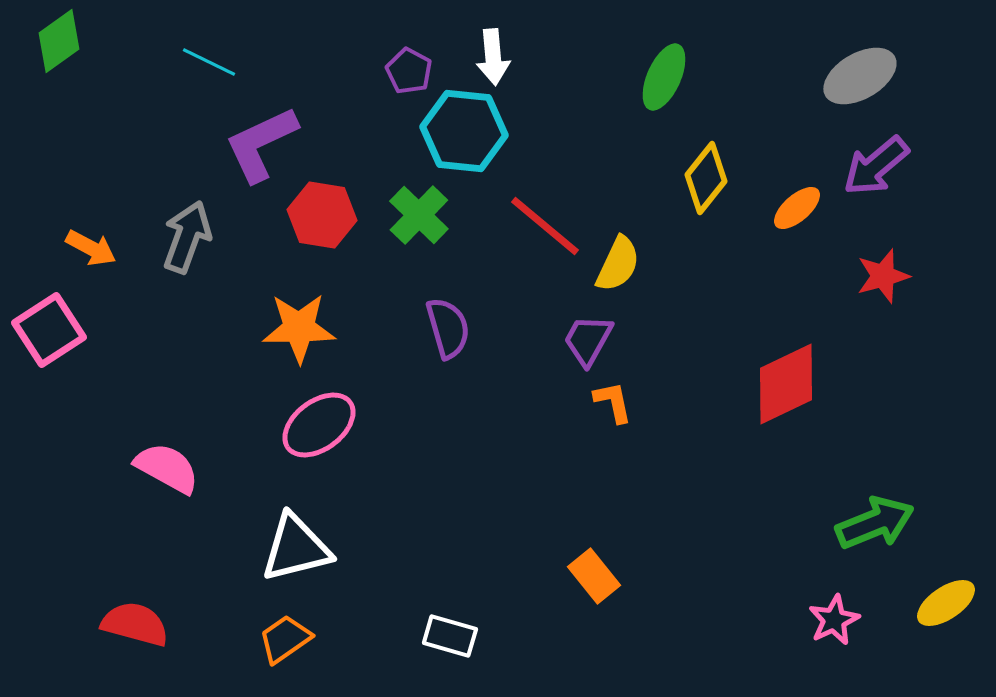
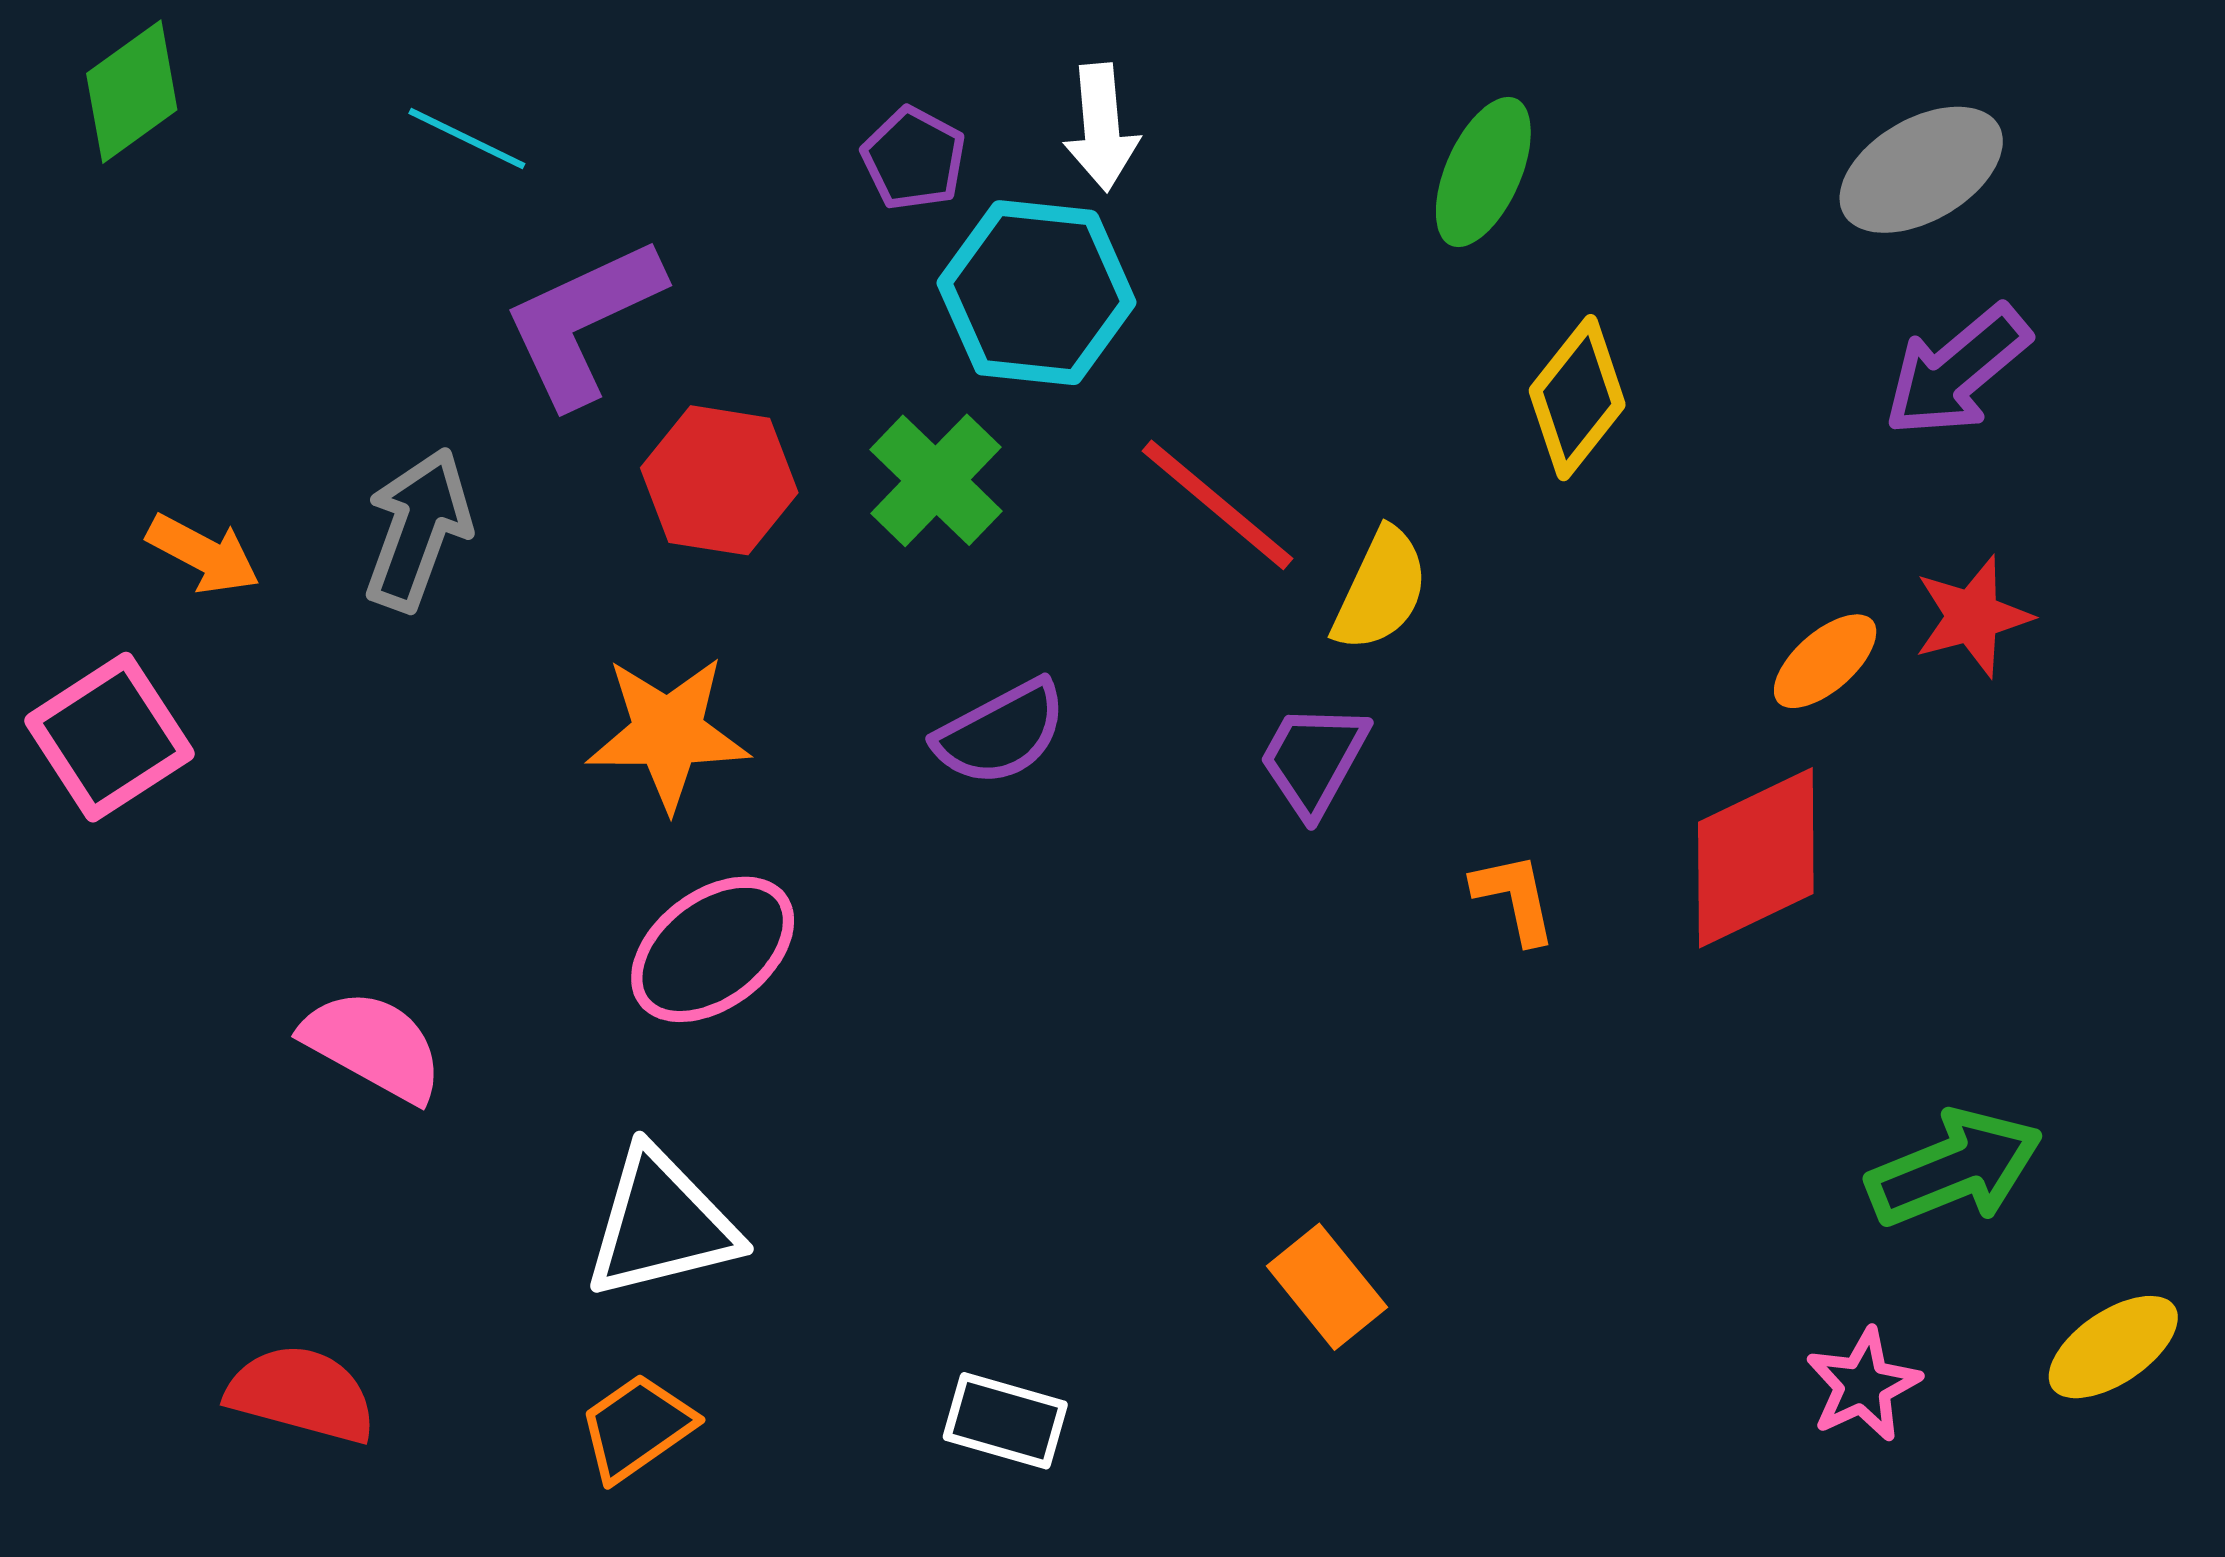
orange ellipse: (797, 208) -> (1825, 661), moved
purple semicircle: (448, 328) -> (1001, 733), turned 78
orange L-shape: (613, 402) -> (1515, 898), moved

